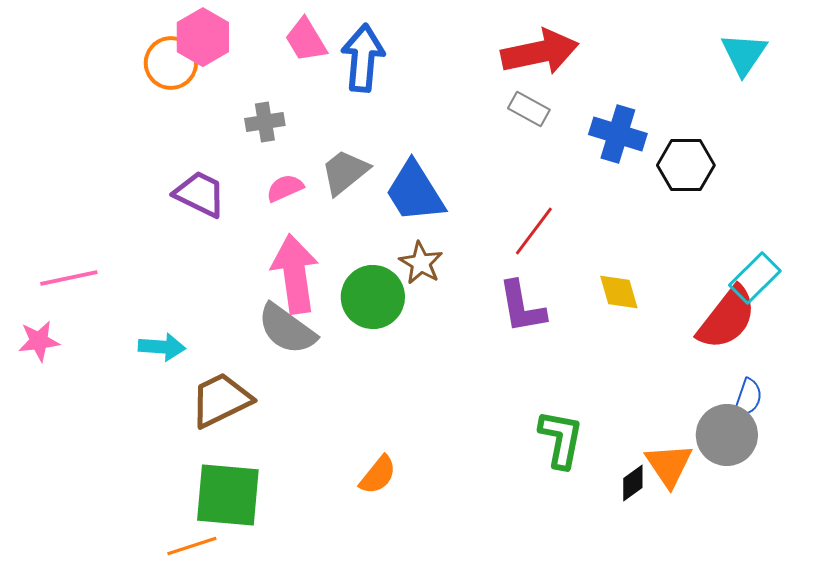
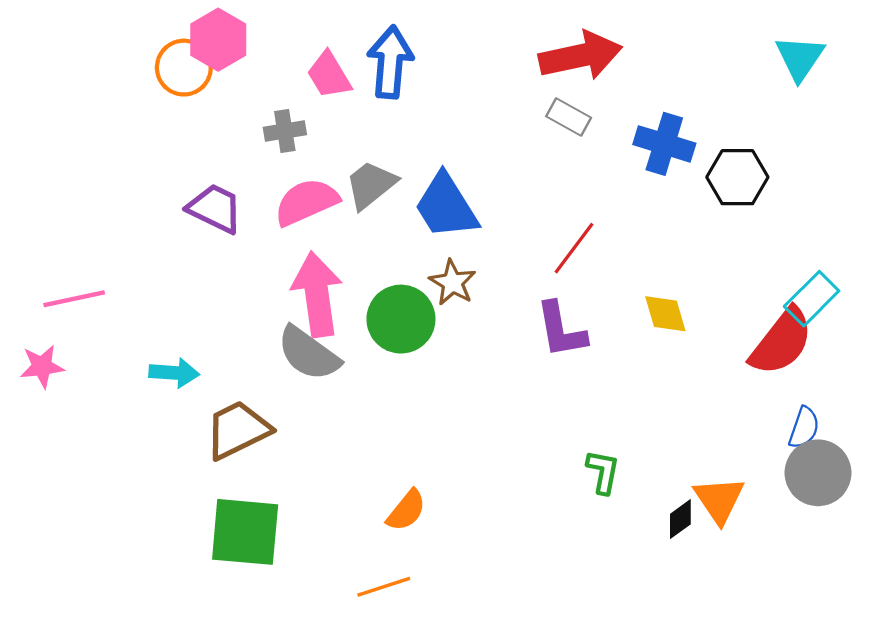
pink trapezoid: (306, 40) -> (329, 75), moved
pink semicircle: (285, 188) -> (306, 202), size x1.6
gray circle: (727, 435) -> (818, 473), moved
green L-shape: (561, 439) -> (603, 472), size x0.7
orange line: (192, 546) -> (384, 587), moved

